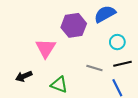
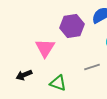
gray line: (94, 68) -> (92, 67), turned -35

